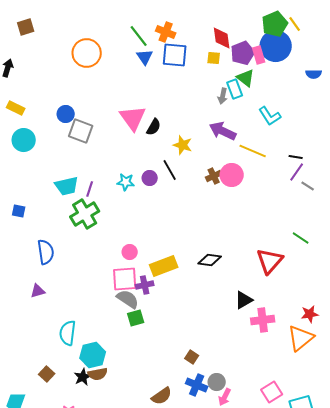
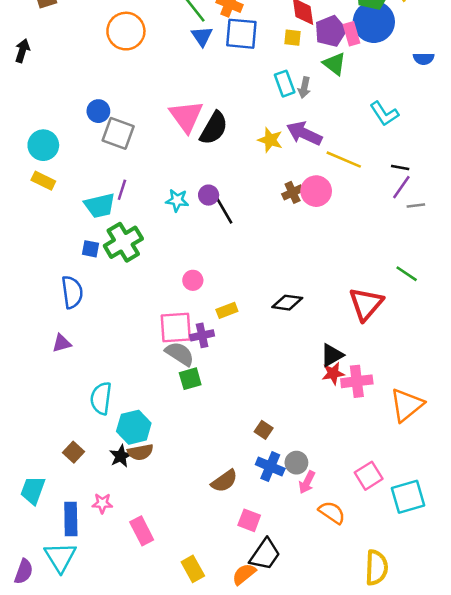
cyan rectangle: (235, 89) -> (285, 84), moved
yellow rectangle: (16, 108) -> (43, 181), moved
cyan L-shape: (270, 116) -> (384, 114), moved
black semicircle: (154, 127) -> (214, 128), size x1.5
yellow star: (183, 145) -> (270, 140), moved
black line: (170, 170) -> (224, 211), moved
gray line: (308, 186) -> (416, 206), turned -40
purple line: (90, 189) -> (122, 190), moved
blue square: (19, 211) -> (91, 249), moved
pink circle: (130, 252) -> (193, 280), moved
yellow rectangle: (164, 266) -> (227, 310), size x0.6
red star: (310, 314) -> (333, 373), moved

